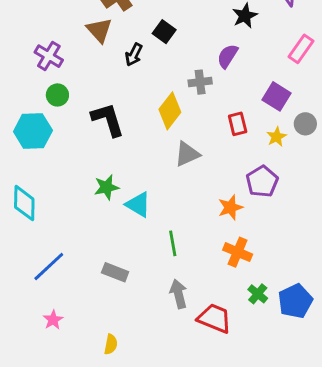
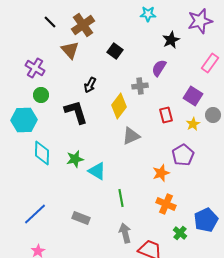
black arrow: (134, 55) -> (90, 85), moved
cyan diamond: (24, 203) -> (42, 153), moved
blue pentagon: (295, 301) -> (206, 220), moved

